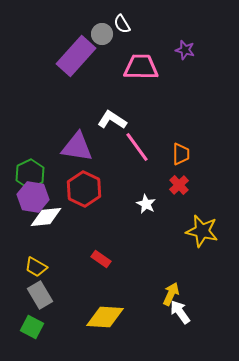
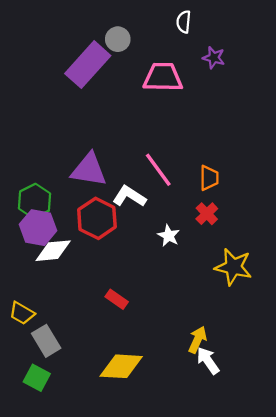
white semicircle: (122, 24) -> (184, 22), moved, turned 36
white L-shape: (112, 120) -> (129, 196), moved
yellow trapezoid: (36, 267) -> (22, 313), moved

